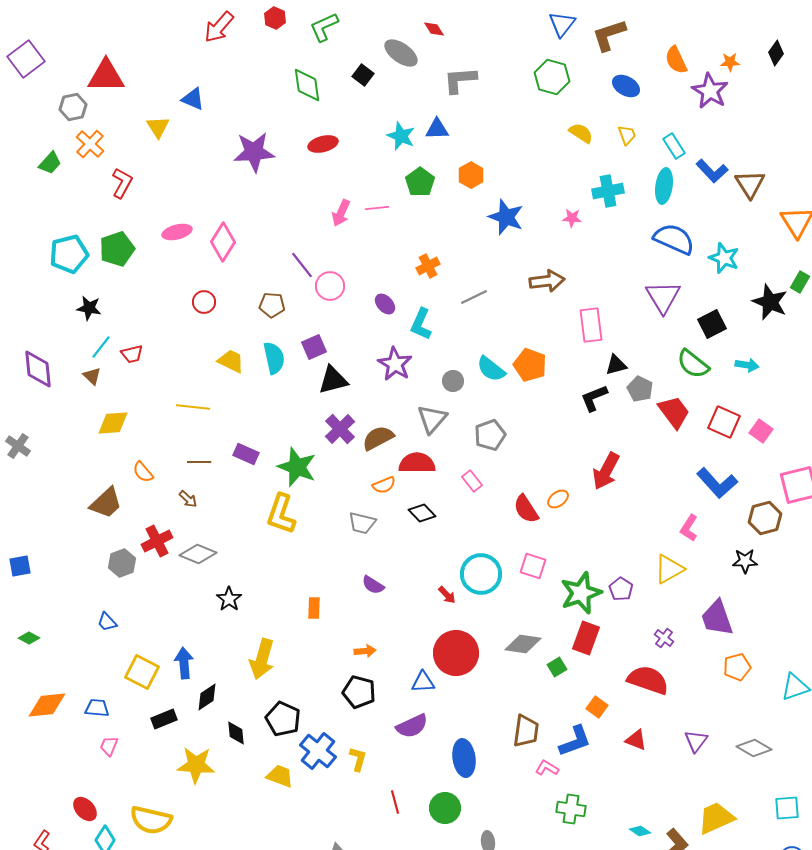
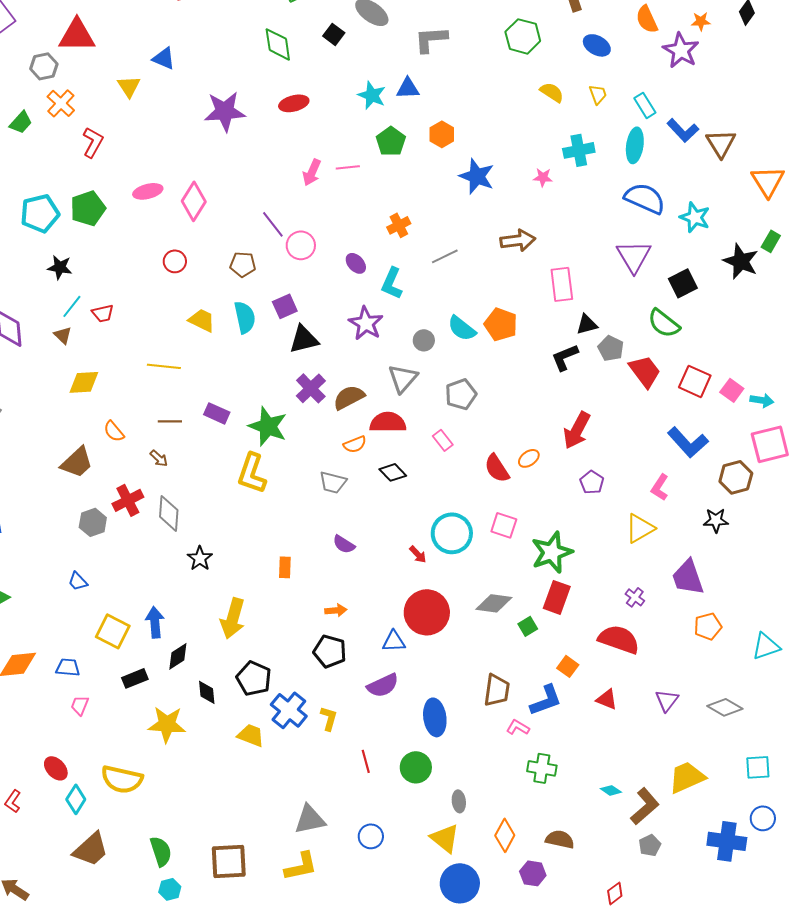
cyan arrow: (747, 365) -> (762, 400), moved
gray diamond: (198, 554) -> (169, 513), turned 72
purple pentagon: (621, 589) -> (592, 482), moved

